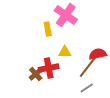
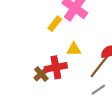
yellow rectangle: (48, 29) -> (55, 24), turned 48

